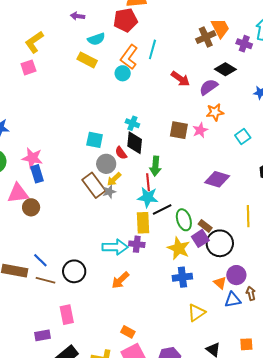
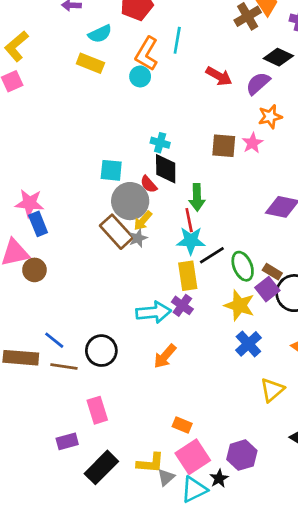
gray circle: (106, 164) -> (130, 201), size x1.4
purple cross: (137, 244) -> (182, 305), turned 35
blue cross: (182, 277) -> (248, 344), turned -30

